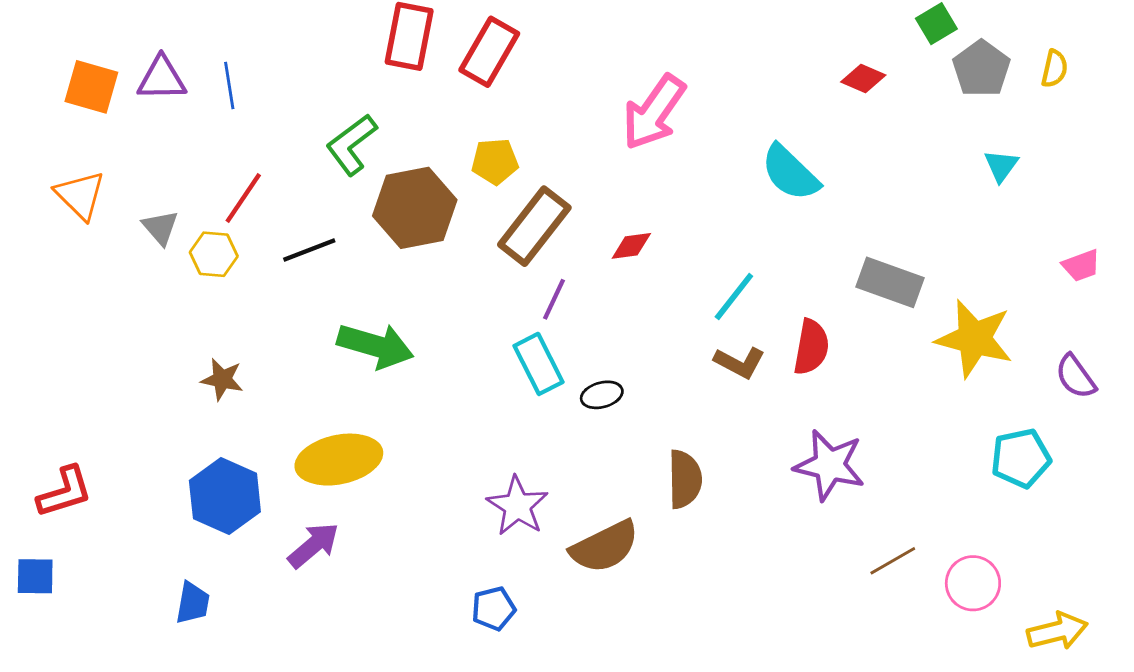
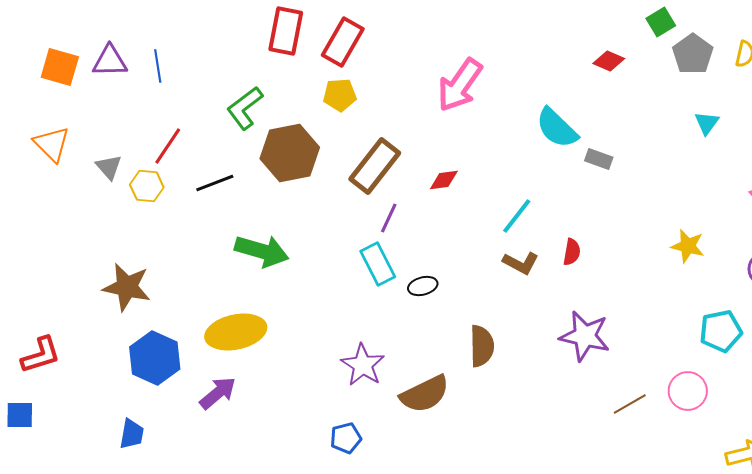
yellow pentagon: (495, 161) -> (340, 95), moved
gray rectangle: (890, 282) -> (599, 159), moved, size x0.6
yellow star: (974, 339) -> (688, 246), size x0.6
red semicircle: (811, 347) -> (572, 252), size x0.7
brown star: (222, 379) -> (127, 287), moved, size x1.6
pink circle: (973, 583) -> (688, 391), moved

